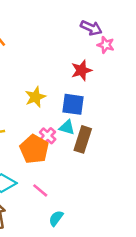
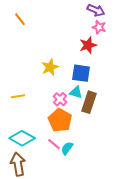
pink star: (106, 45) -> (99, 27), moved
orange pentagon: (34, 149) -> (60, 120), moved
cyan semicircle: (56, 218) -> (67, 148), moved

